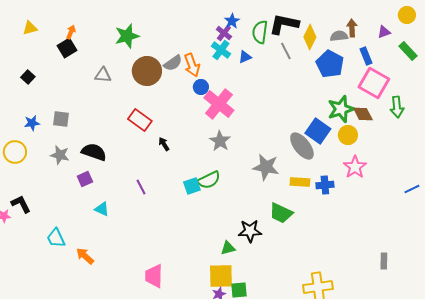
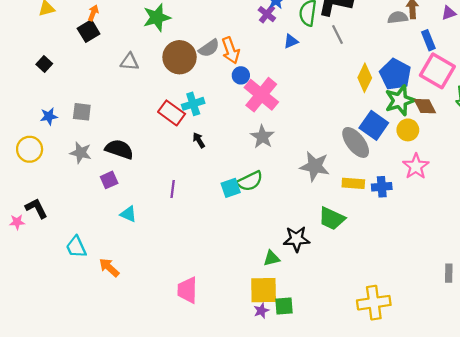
yellow diamond: (310, 37) -> (365, 78), moved
cyan cross: (221, 50) -> (193, 104), moved, turned 36
blue pentagon: (330, 64) -> (395, 74), moved
purple line: (141, 187) -> (173, 189), turned 35

